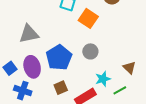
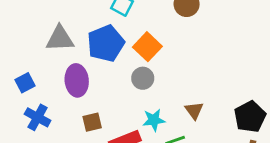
orange square: (88, 18) -> (147, 47), moved
blue pentagon: (59, 57) -> (106, 43), moved
purple ellipse: (32, 67) -> (77, 80), moved

